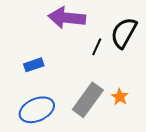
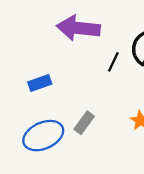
gray rectangle: (88, 100) -> (84, 123), moved, size x0.6

